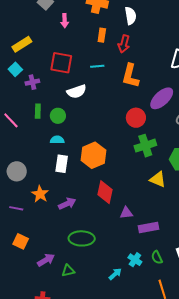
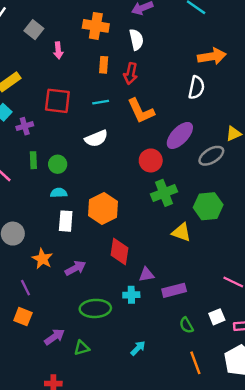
orange L-shape: (130, 76) -> (141, 111), turned -35
white semicircle: (77, 92) -> (96, 138), moved
purple line: (16, 208) -> (25, 288), moved, turned 56
cyan cross: (135, 260) -> (131, 295), moved, turned -32

